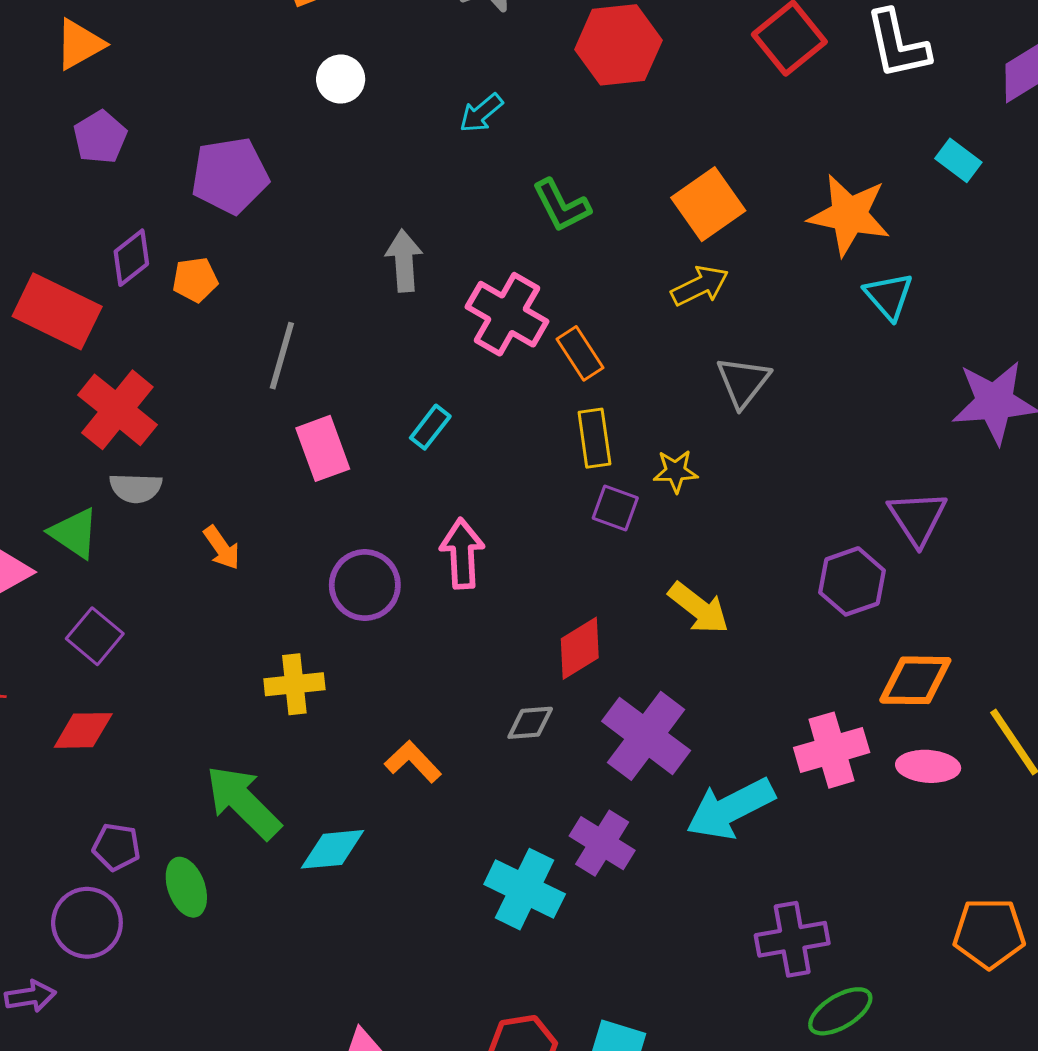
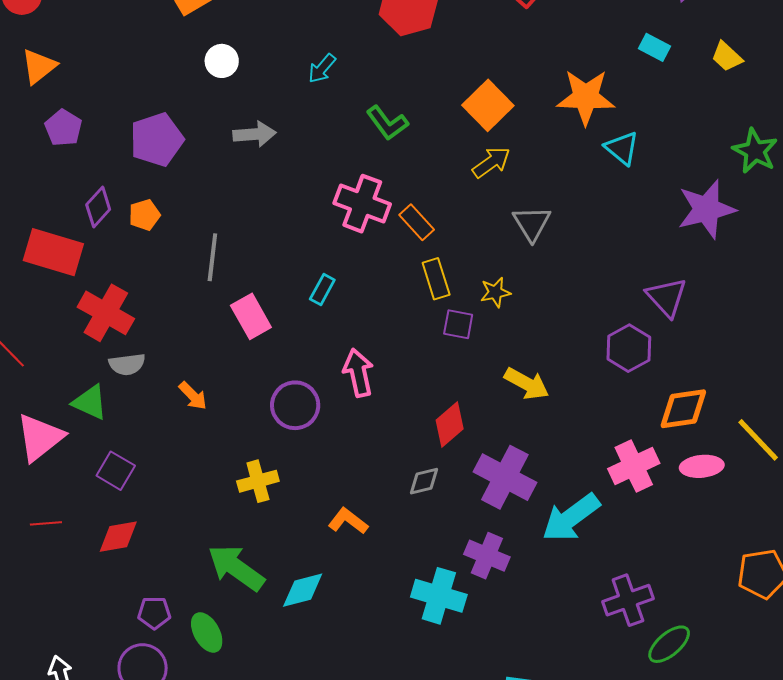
gray arrow: (404, 261) -> (255, 134), moved, turned 99

